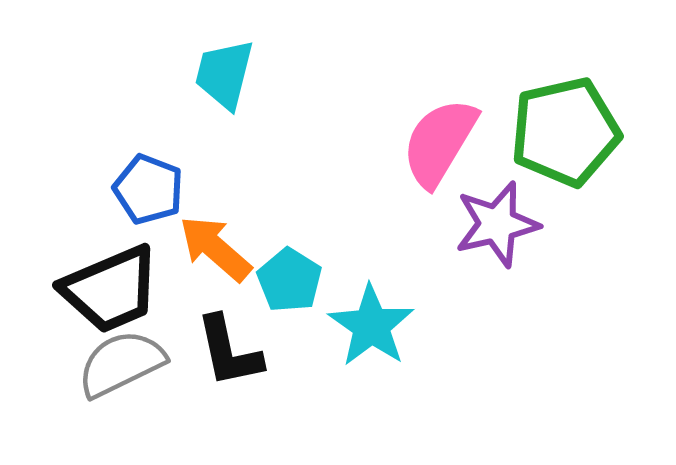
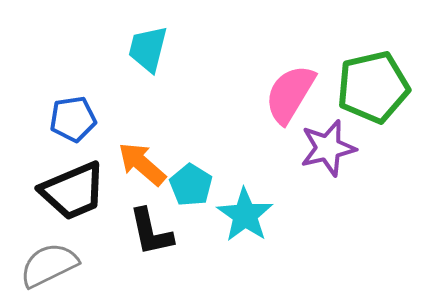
blue pentagon: (149, 189) -> (73, 119), moved, turned -30
gray semicircle: (121, 364) -> (49, 265), moved

